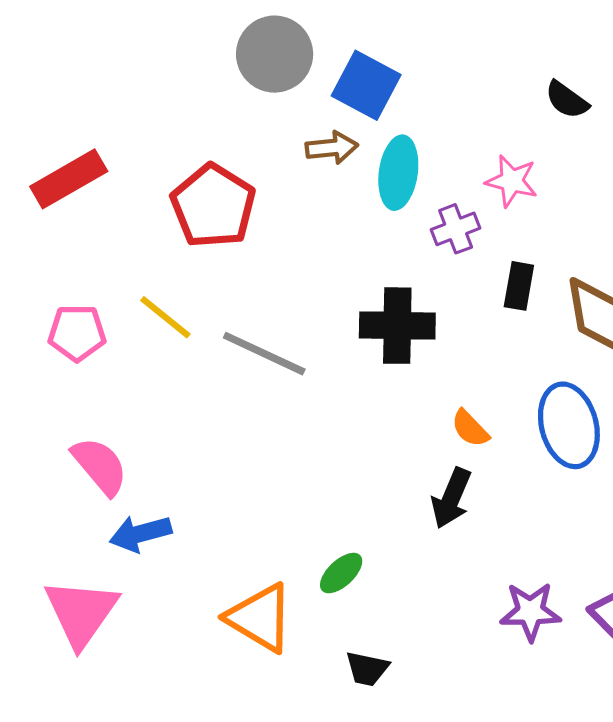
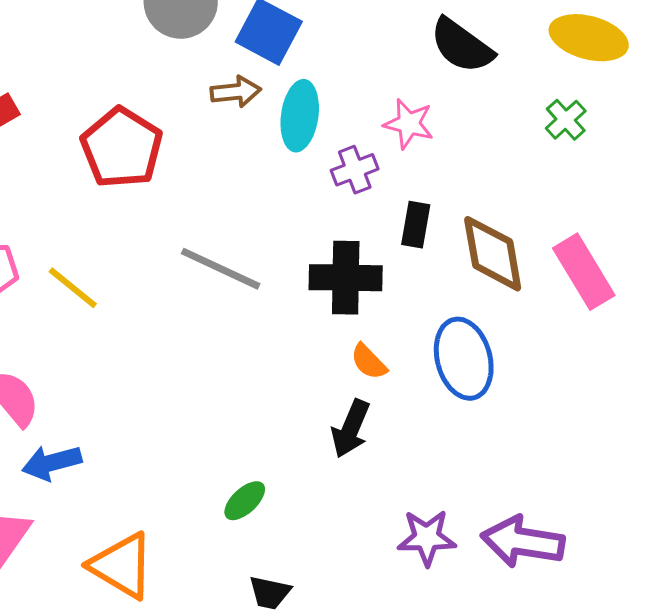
black semicircle: (567, 100) -> (462, 46), size x1.5
yellow line: (165, 317) -> (73, 288), moved
black cross: (397, 326) -> (346, 278), moved
gray line: (264, 354) -> (221, 269), moved
orange triangle: (260, 618) -> (122, 566), moved

